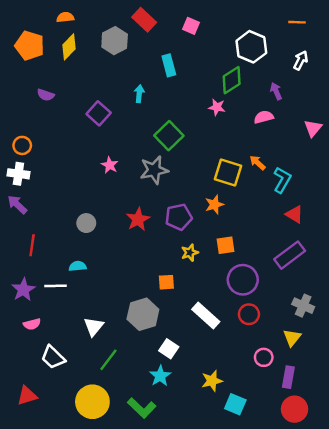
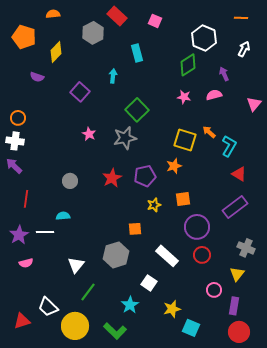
yellow diamond: (69, 47) -> (56, 52), moved
pink star: (217, 107) -> (184, 97), moved
white square: (169, 349) -> (149, 283), moved
white trapezoid: (53, 357) -> (48, 307), moved

